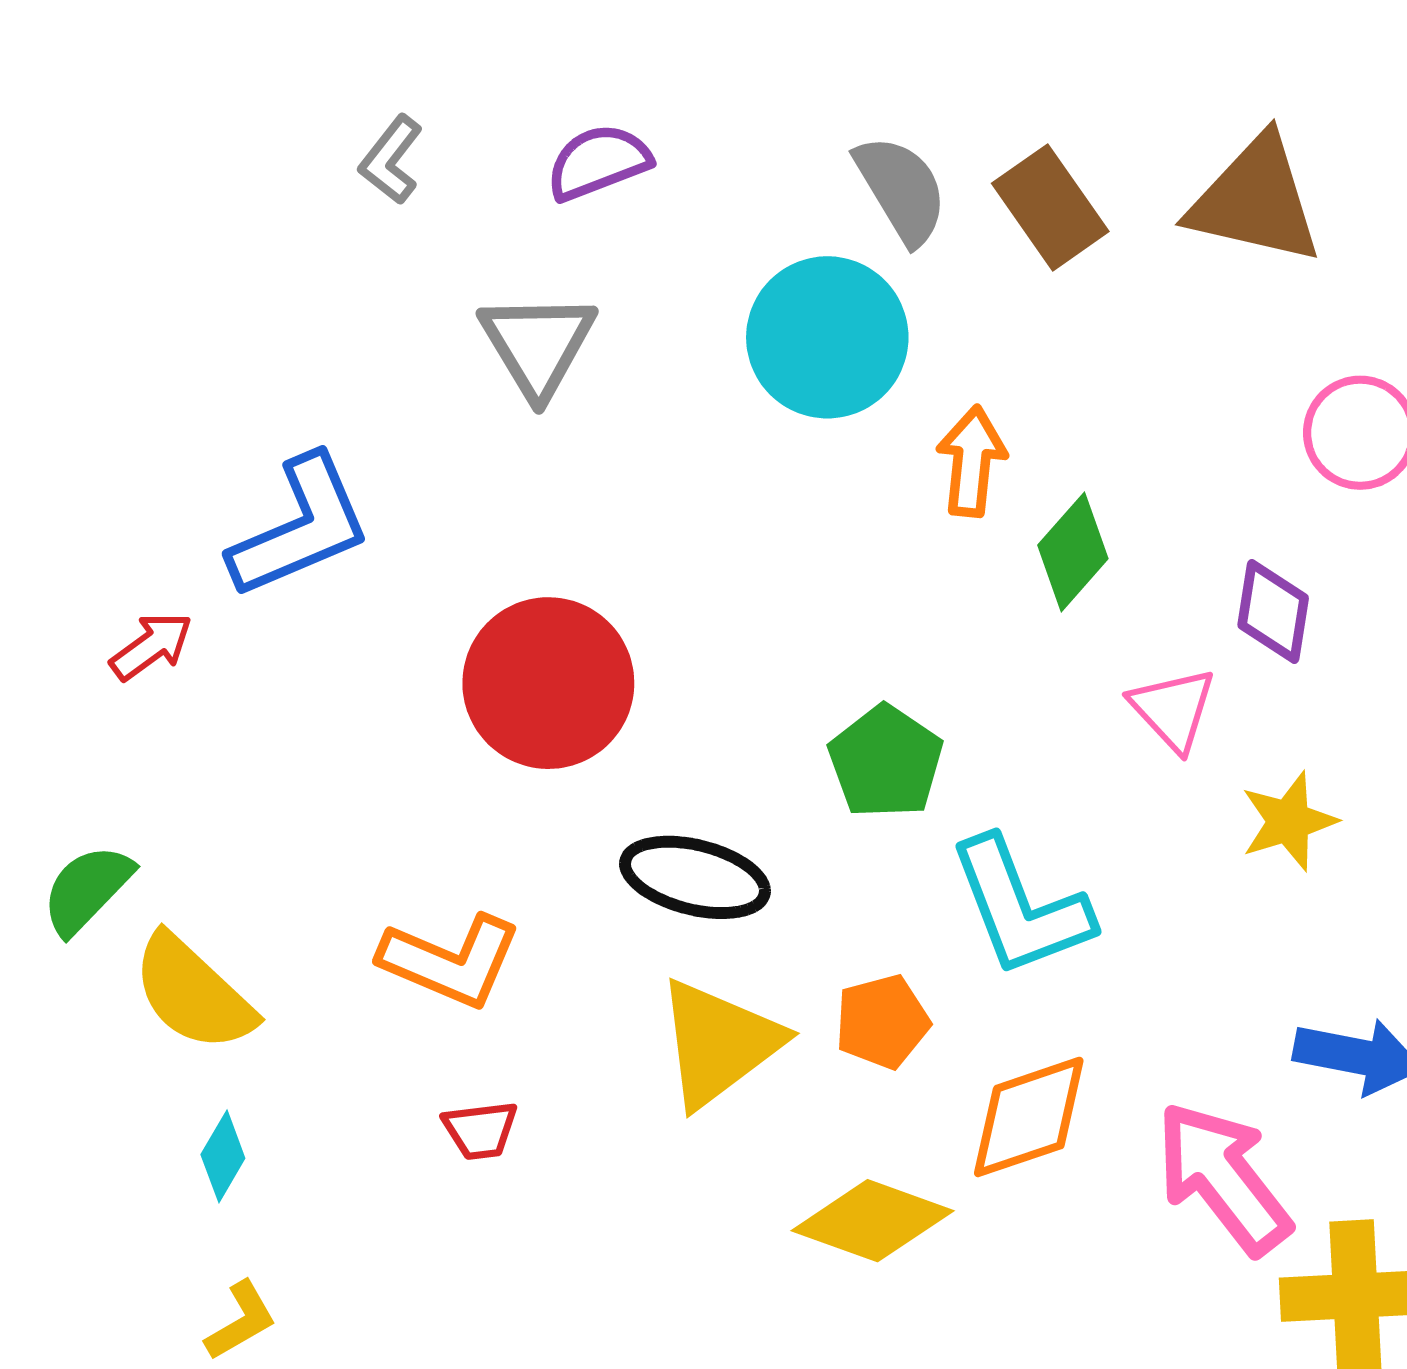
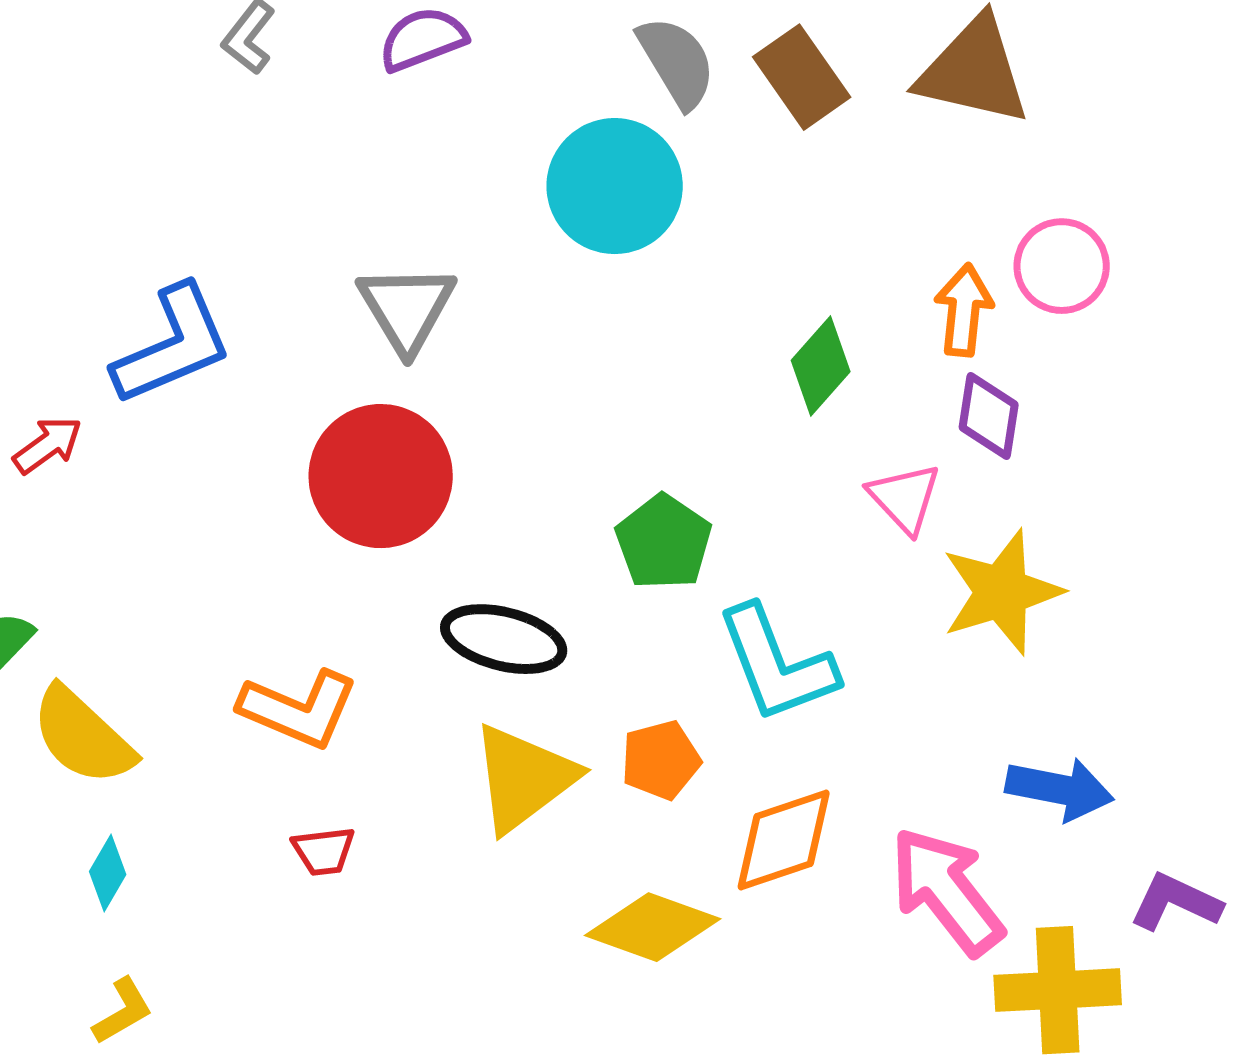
gray triangle: (538, 345) -> (407, 308), moved
orange arrow: (972, 461) -> (964, 310), moved
yellow star: (1289, 821) -> (1002, 592), size x1.5

